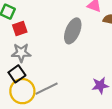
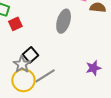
gray star: (21, 53) -> (22, 64), moved, turned -30
black square: (17, 74) -> (30, 55), moved

